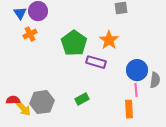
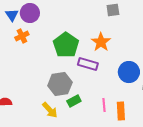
pink line: (136, 90) -> (104, 105), moved
gray hexagon: (42, 102) -> (60, 84), moved
yellow arrow: (23, 108) -> (50, 110), moved

